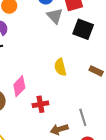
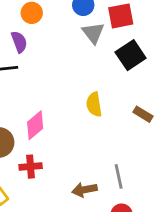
black square: (83, 29) -> (131, 55), turned 30
red cross: (40, 104) -> (31, 167), moved

